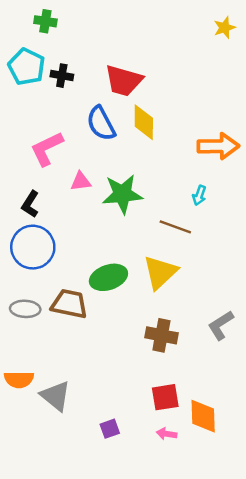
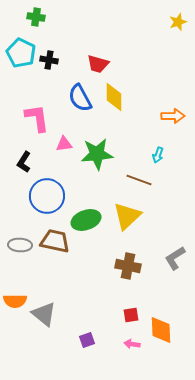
red trapezoid: (124, 81) -> (98, 64), size x0.7
orange arrow: (218, 146) -> (173, 116), size x0.7
pink L-shape: (47, 149) -> (37, 118), turned 108
blue circle: (33, 247) -> (47, 196), moved
red square: (165, 397) -> (131, 315), size x0.7

